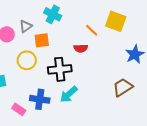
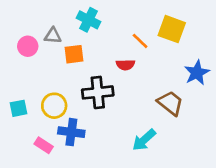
gray triangle: (26, 26) -> (53, 36), turned 40
yellow circle: (27, 60) -> (54, 106), moved
brown trapezoid: (123, 87) -> (170, 103), moved, turned 70
cyan arrow: (69, 94) -> (144, 140), moved

